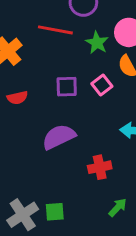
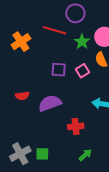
red semicircle: (17, 98) -> (22, 96), moved

